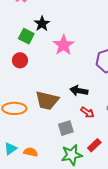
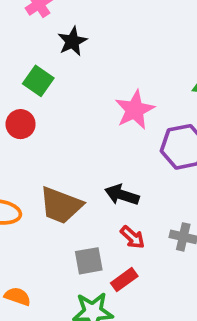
black star: (42, 24) -> (72, 41), moved
pink star: (64, 45) -> (135, 110), moved
red rectangle: (94, 145) -> (124, 280), moved

